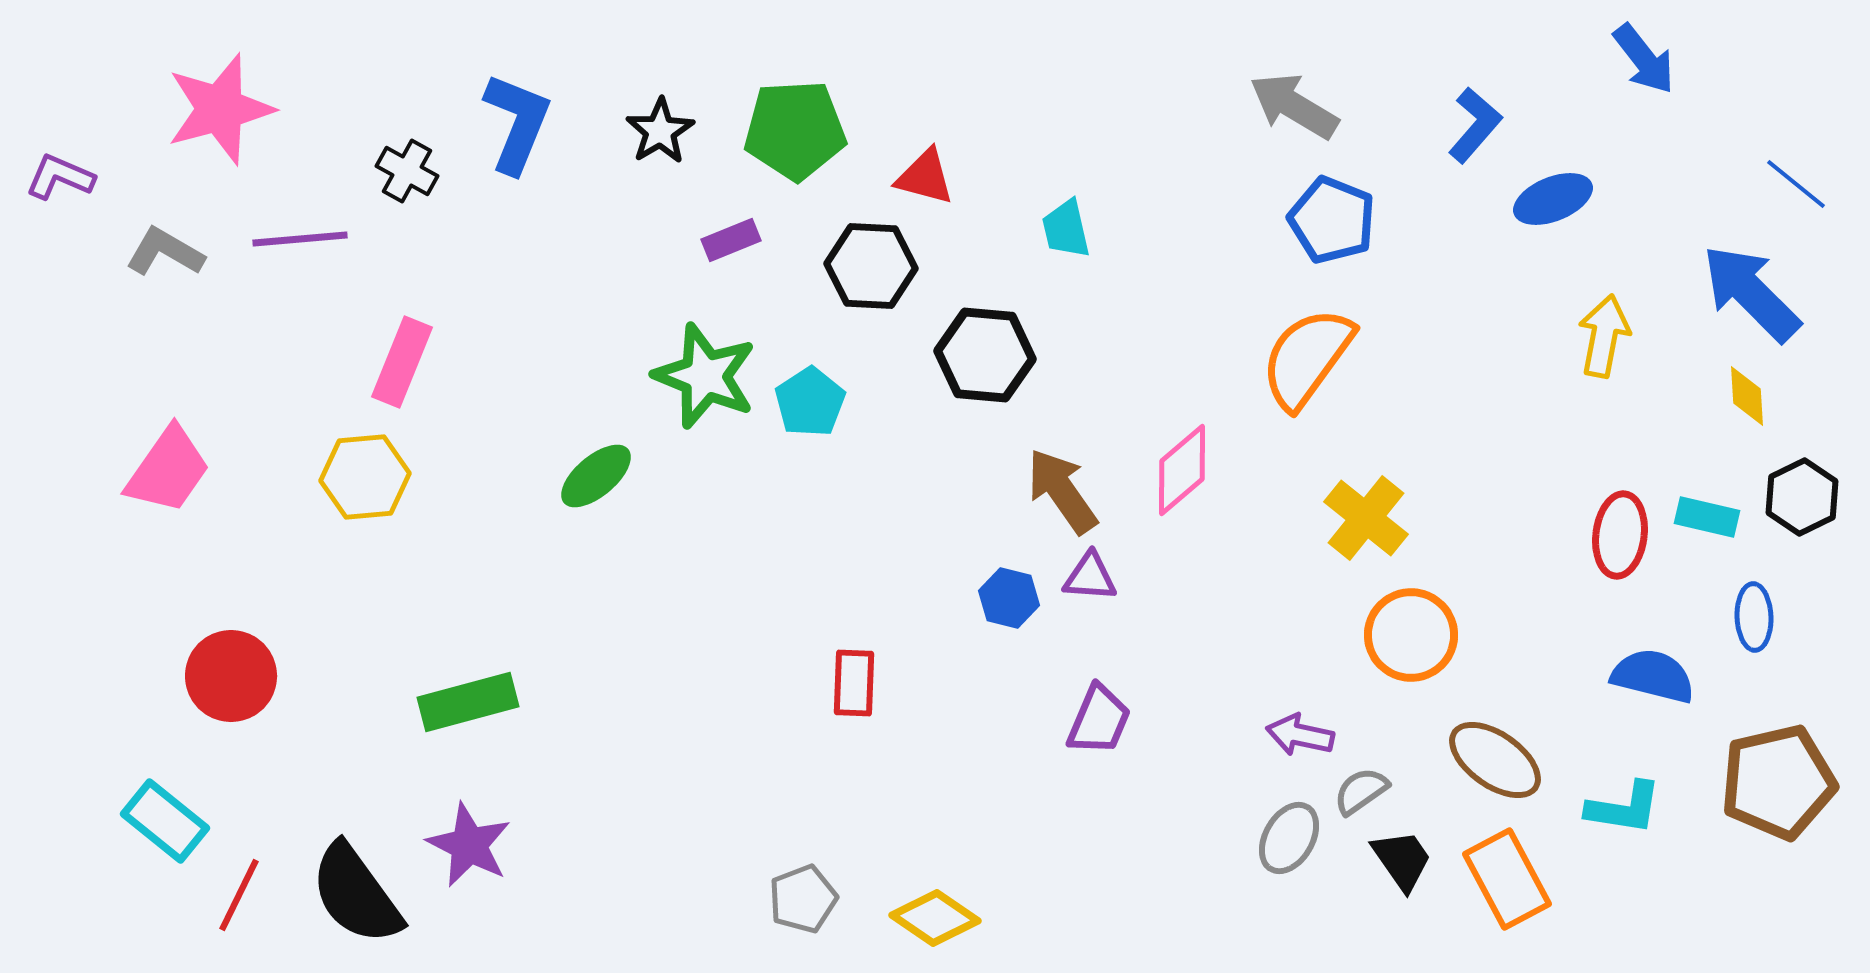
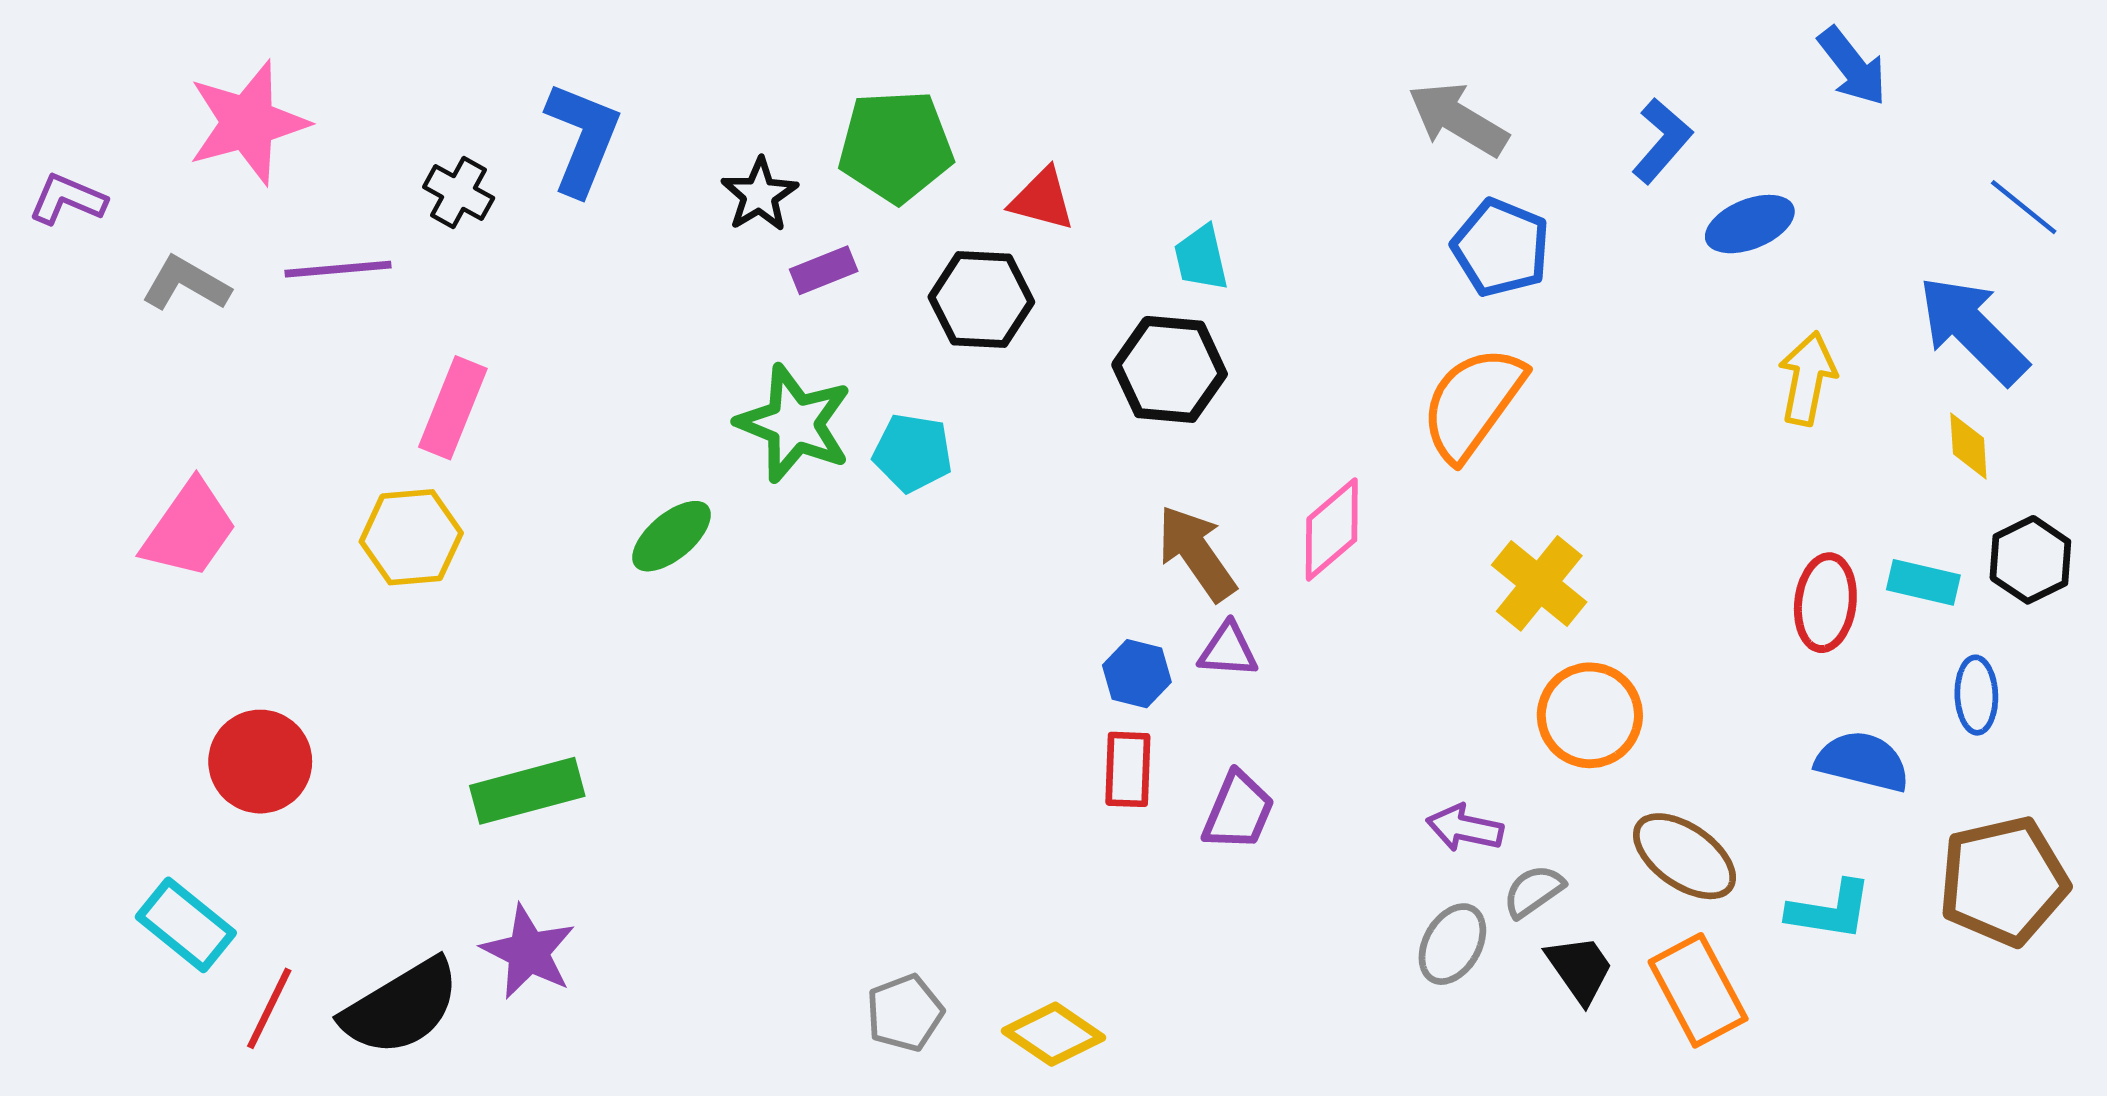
black star: (660, 131) -> (759, 195), moved
black hexagon: (985, 355) -> (1170, 369), moved
cyan pentagon: (810, 402) -> (913, 453), turned -30
red rectangle: (854, 683) -> (1128, 769), moved
black semicircle: (356, 894) -> (401, 1007), turned -85

